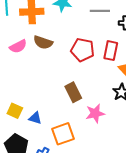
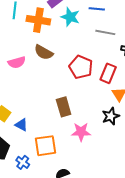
pink semicircle: (18, 46) -> (17, 62), moved

